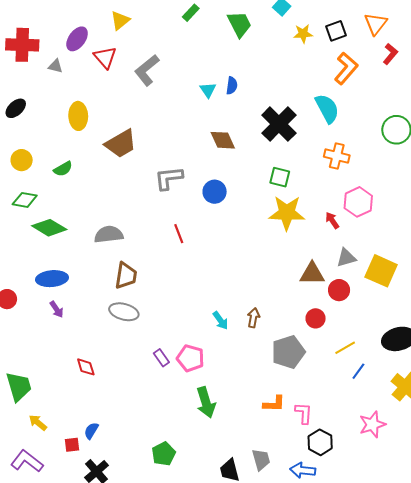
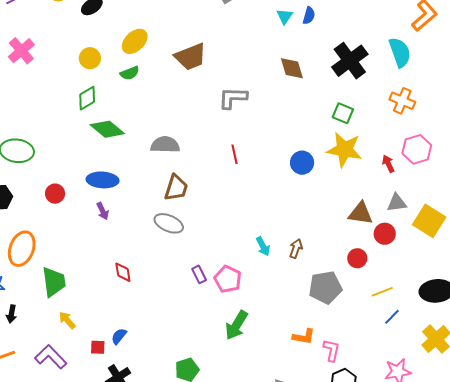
yellow ellipse: (78, 116) -> (135, 41), moved, turned 40
blue circle: (215, 192) -> (302, 163), moved
green diamond: (25, 200) -> (87, 98), turned -50
green arrow: (206, 402) -> (236, 325), turned 40

